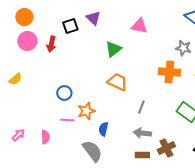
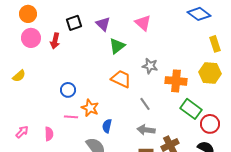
purple triangle: (93, 18) -> (103, 24), moved
pink triangle: (139, 26) -> (143, 23), turned 30
gray star: (183, 48) -> (150, 66), moved
orange cross: (169, 72) -> (176, 81), moved
gray line: (141, 107) -> (145, 104), turned -56
orange star: (86, 111) -> (90, 108), turned -30

